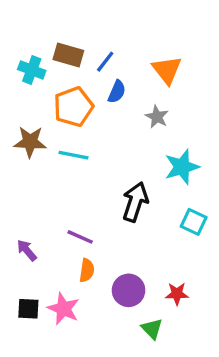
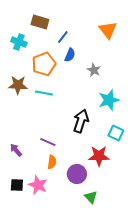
brown rectangle: (68, 55) -> (40, 22), moved
orange triangle: (167, 70) -> (108, 30), moved
red star: (177, 294) -> (99, 156), moved, size x1.5

